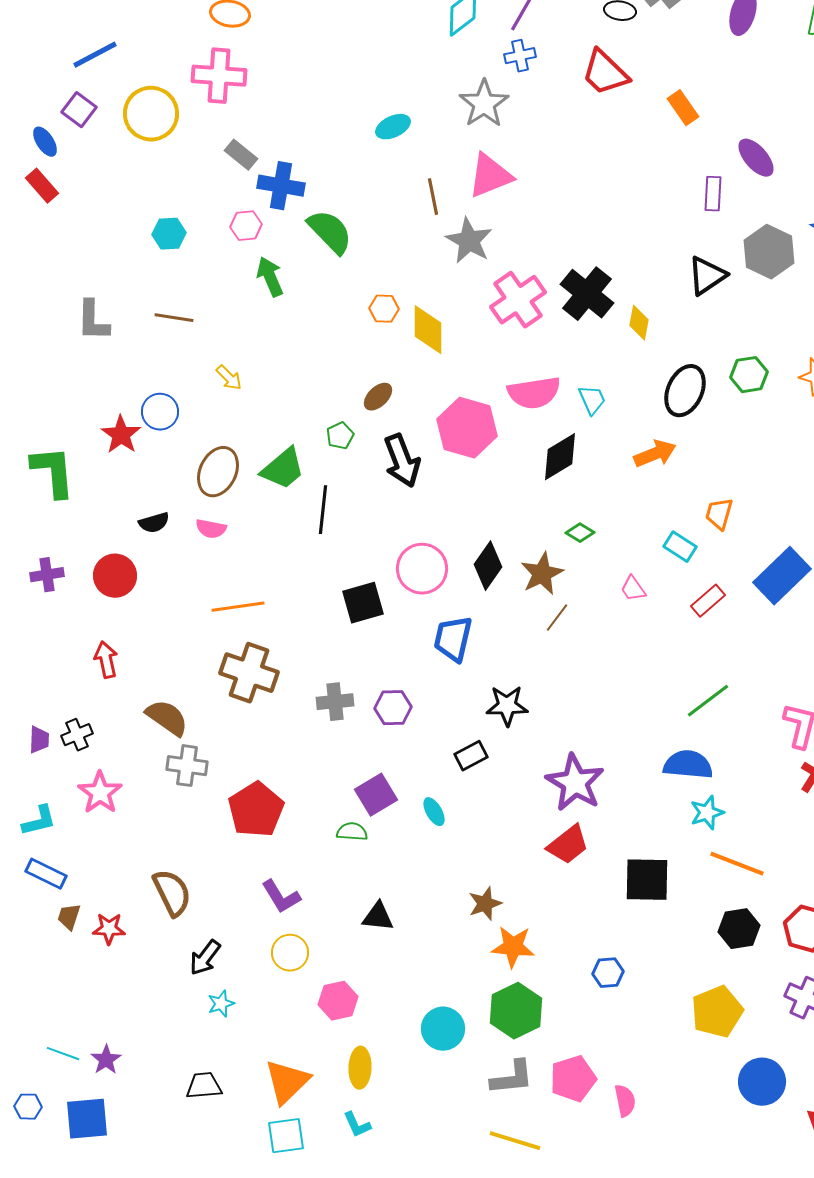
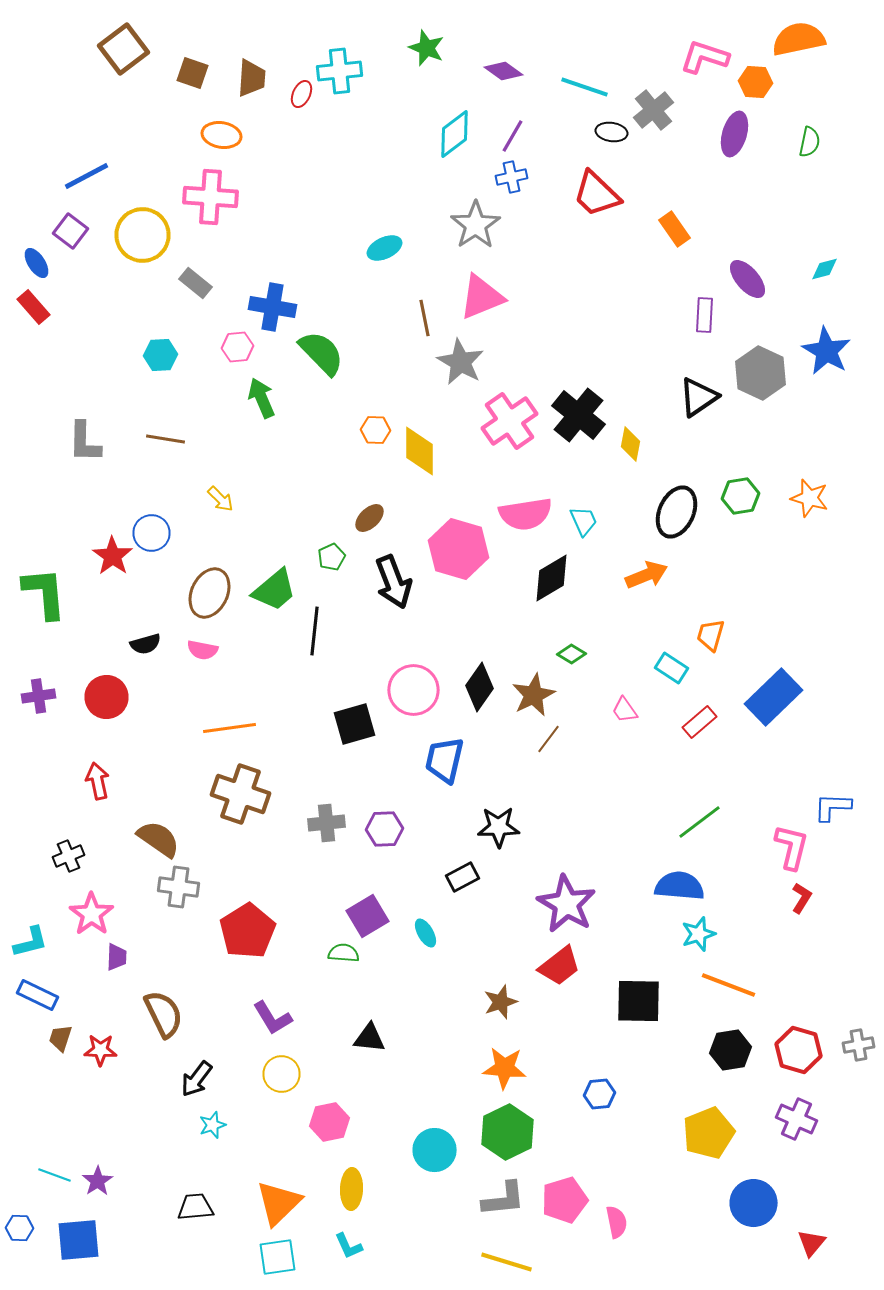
gray rectangle: (241, 155) -> (196, 283), moved
purple trapezoid: (39, 740) -> (116, 957), moved
brown star: (485, 904) -> (500, 1002), moved

